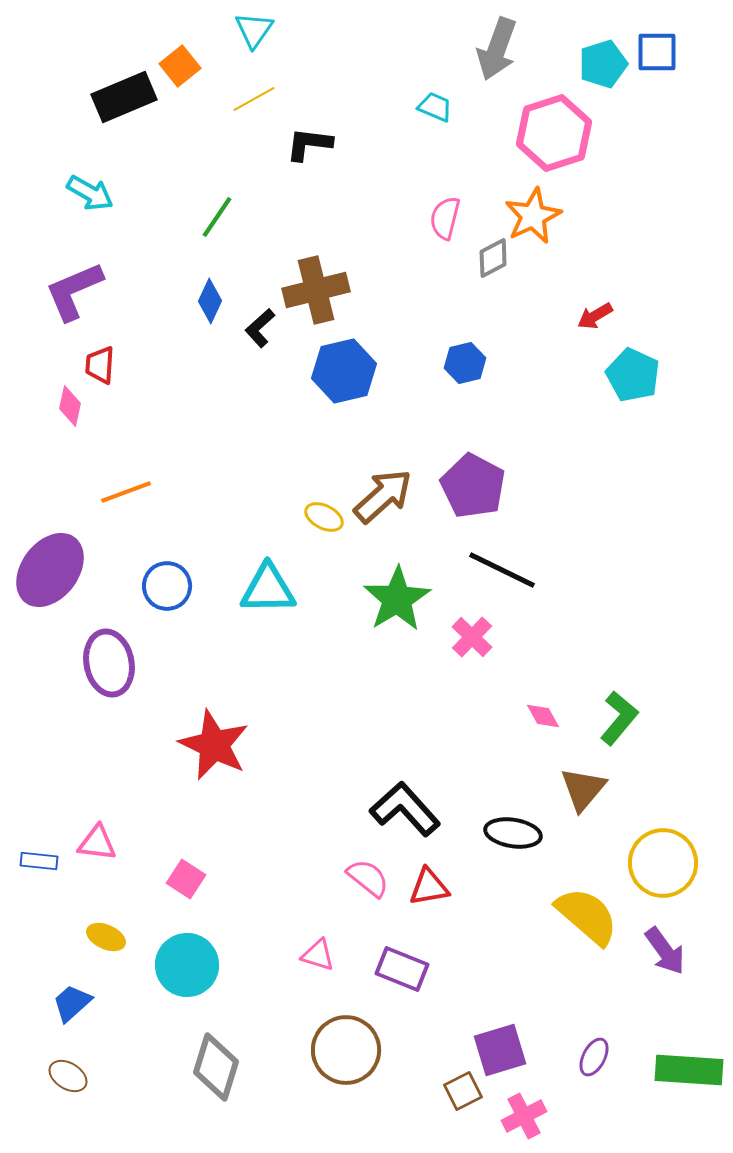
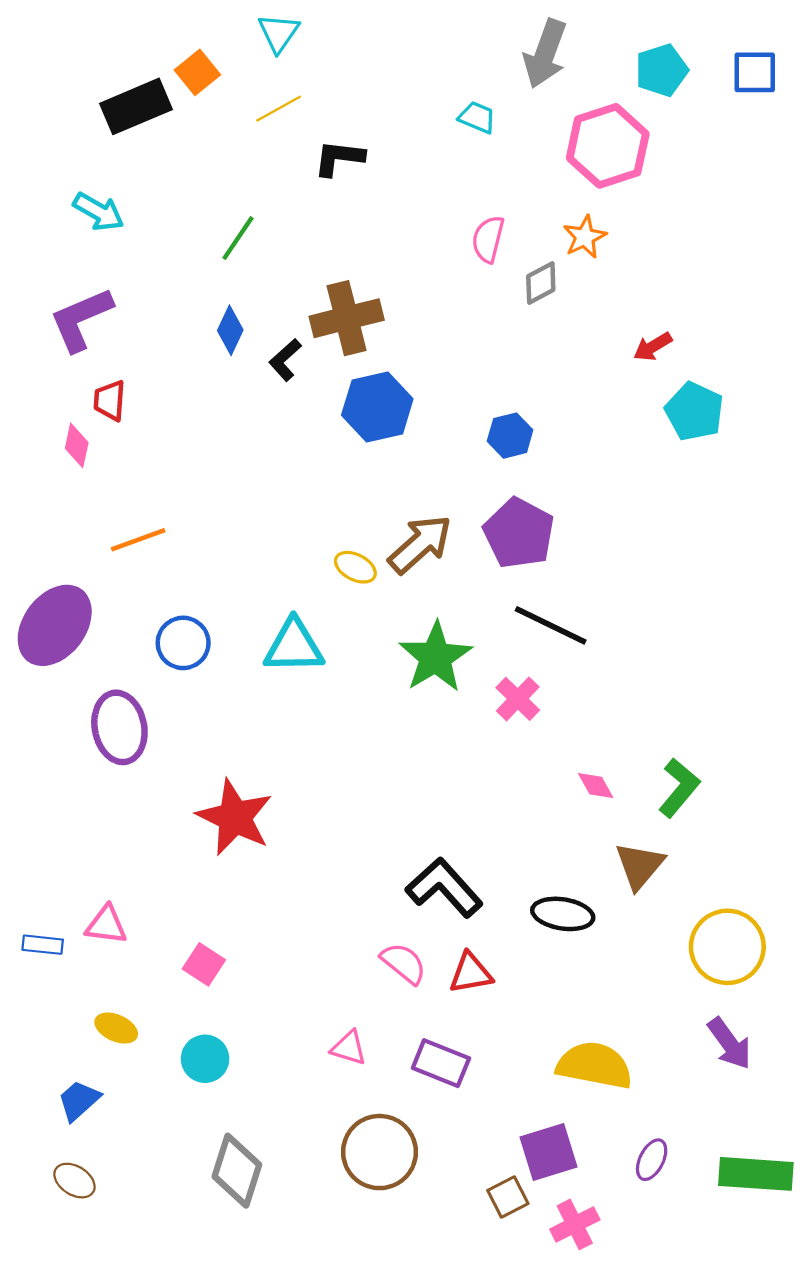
blue square: (657, 52) -> (755, 72), moved
orange star: (533, 216) -> (585, 237), size x0.7
blue hexagon: (465, 363) -> (510, 436), moved
yellow semicircle: (587, 916) -> (595, 1065), moved, turned -30
cyan circle: (187, 965) -> (205, 1059), size x0.7

